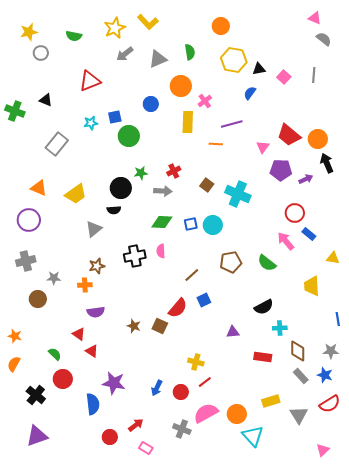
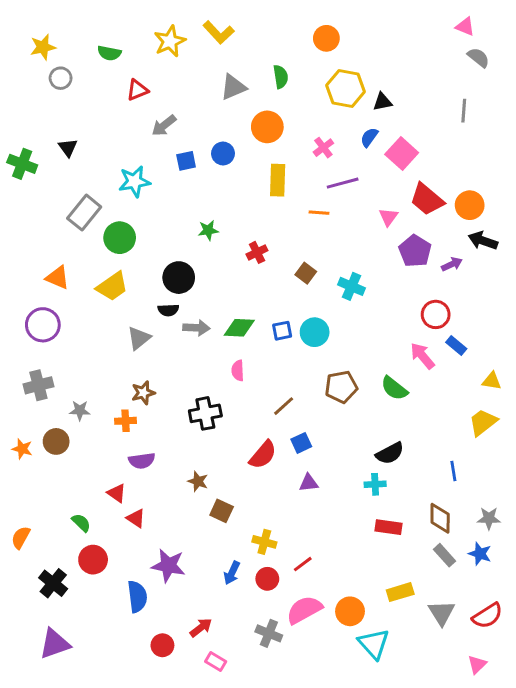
gray arrow: (125, 54) -> (164, 125), moved
pink square: (284, 77) -> (402, 153), moved, size x1.5
red triangle: (90, 81) -> (137, 90), moved, size x0.7
black triangle: (46, 100) -> (68, 148), turned 32
pink cross: (205, 101) -> (323, 148), moved
blue square: (115, 117) -> (186, 161), moved
cyan star: (91, 123) -> (134, 182), size x1.5
green circle: (129, 136) -> (120, 238), moved
black arrow: (327, 163) -> (483, 241), turned -48
purple pentagon: (281, 170) -> (415, 251), turned 30
green star: (141, 173) -> (208, 230), moved
gray arrow: (163, 191) -> (196, 328), moved
cyan cross: (238, 194) -> (351, 286), size x0.7
black cross: (135, 256) -> (205, 413), moved
yellow trapezoid: (312, 286) -> (483, 422), moved, turned 55
blue line: (338, 319) -> (453, 471), moved
brown square: (160, 326) -> (222, 511), moved
cyan cross: (280, 328) -> (375, 484), moved
purple triangle: (233, 332) -> (309, 483), moved
orange star: (15, 336) -> (22, 449), moved
yellow cross: (196, 362) -> (264, 542), moved
red semicircle: (330, 404) -> (487, 616), moved

